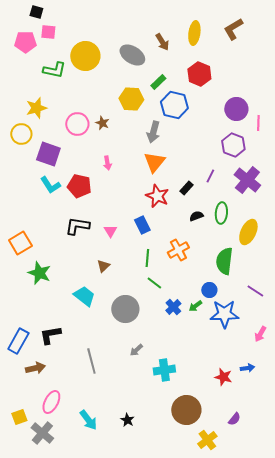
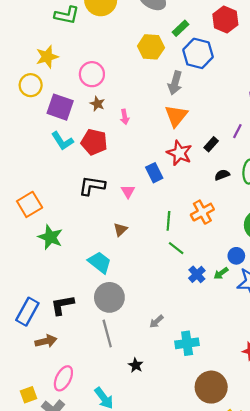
brown star: (102, 123) -> (97, 104), moved
blue rectangle: (142, 225) -> (154, 173), moved
gray circle: (125, 309) -> (109, 297), moved
black star: (127, 420) -> (136, 365), moved

